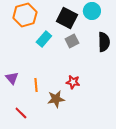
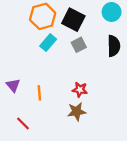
cyan circle: (92, 11) -> (112, 12), moved
orange hexagon: (25, 15) -> (43, 16), moved
brown star: (56, 99) -> (77, 112), moved

